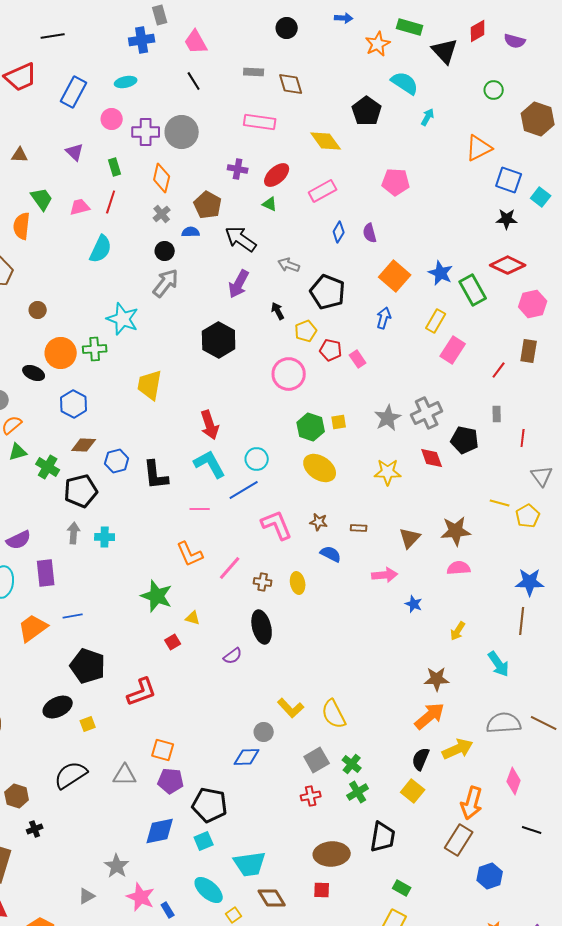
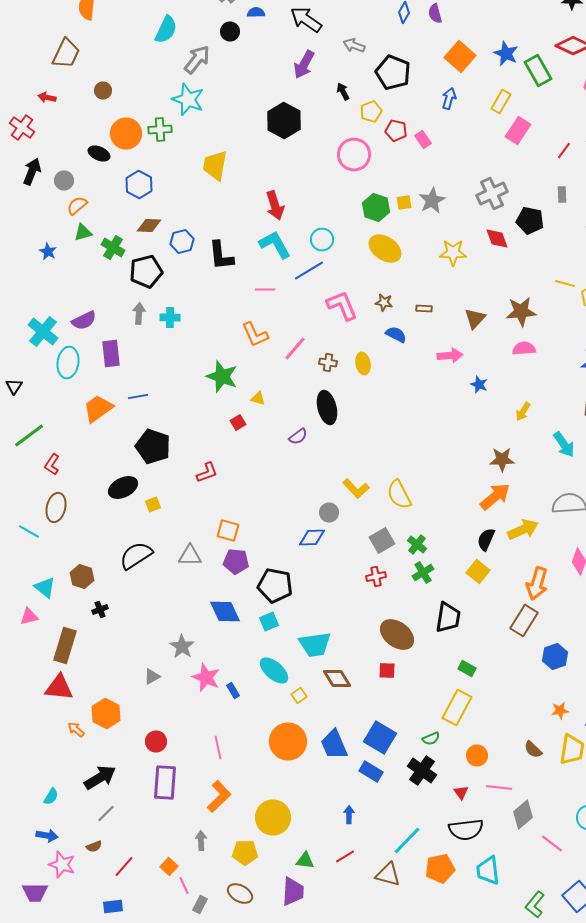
gray arrow: (166, 283) -> (197, 60), moved
gray star: (388, 418) -> (432, 200), moved
red L-shape: (142, 692) -> (207, 472), size x0.7
blue diamond: (160, 831) -> (225, 612), turned 76
brown ellipse: (332, 854) -> (397, 634), turned 40

